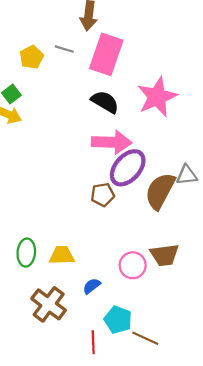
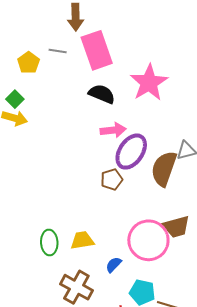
pink rectangle: (106, 54) -> (97, 50), turned -30
pink arrow: (112, 142) -> (113, 130), size x0.7
pink circle: (133, 265) -> (148, 240), size x1.6

